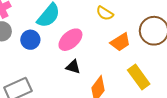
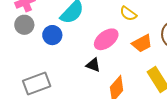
pink ellipse: (70, 40) -> (106, 39), moved

